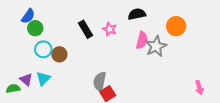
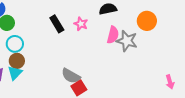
gray star: (156, 46) -> (127, 41), turned -30
brown circle: (59, 54) -> (17, 61), moved
gray semicircle: (100, 82) -> (71, 76), turned -72

